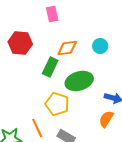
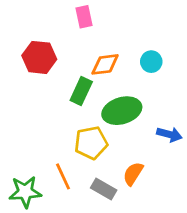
yellow pentagon: (57, 104) -> (91, 143), turned -30
orange semicircle: (106, 119) -> (133, 174), moved

